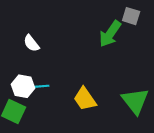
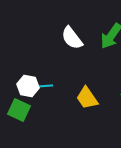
white semicircle: (31, 43) -> (72, 38), moved, size x1.4

